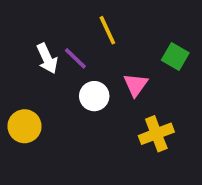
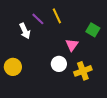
purple line: (75, 58) -> (38, 19), moved
white circle: (94, 96) -> (59, 64), moved

